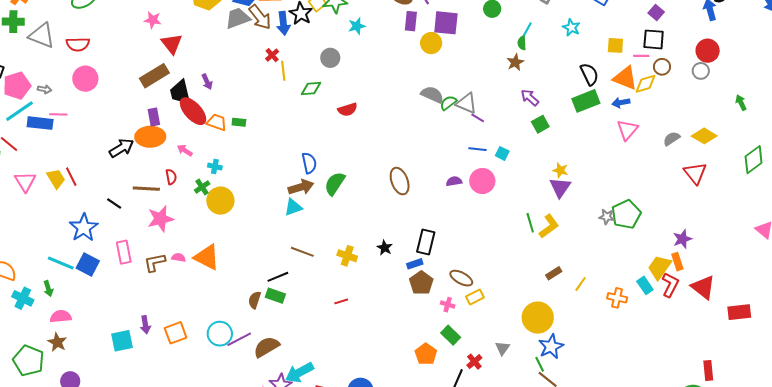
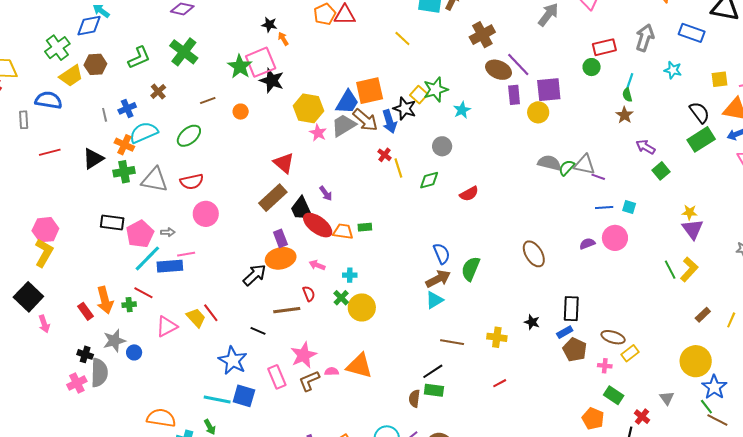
pink star: (153, 20) -> (318, 133), moved, turned 30
pink triangle: (25, 182) -> (167, 326), turned 45
pink star: (160, 219) -> (304, 355), moved

